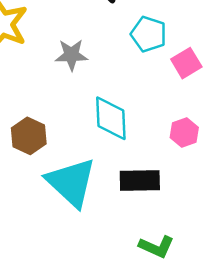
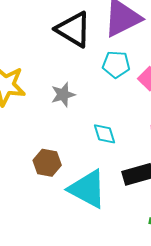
cyan diamond: (111, 118) -> (104, 134), size x0.7

